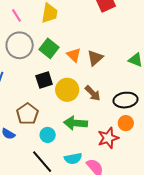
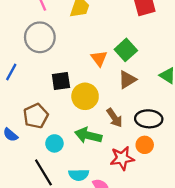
green square: (49, 48) -> (126, 50), moved
brown triangle: (95, 58) -> (127, 80), moved
brown arrow: (93, 93) -> (114, 118), moved

